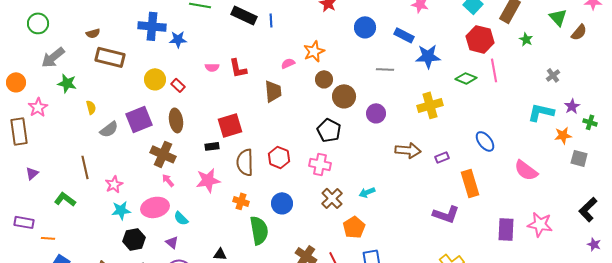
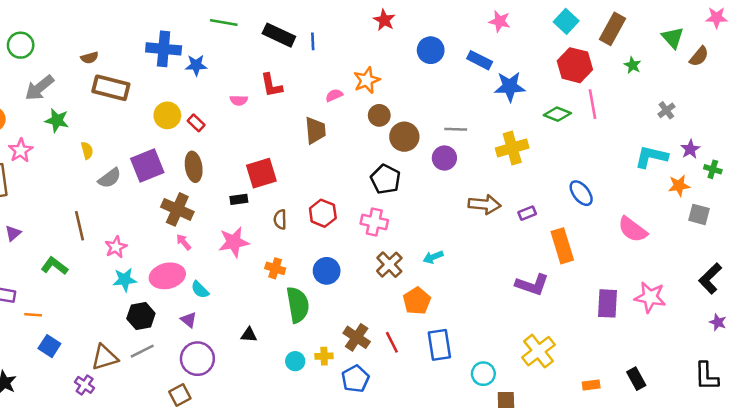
red L-shape: (238, 68) -> (271, 85), moved
gray line: (385, 69) -> (456, 129), moved
brown semicircle: (245, 162) -> (280, 219), size x0.6

